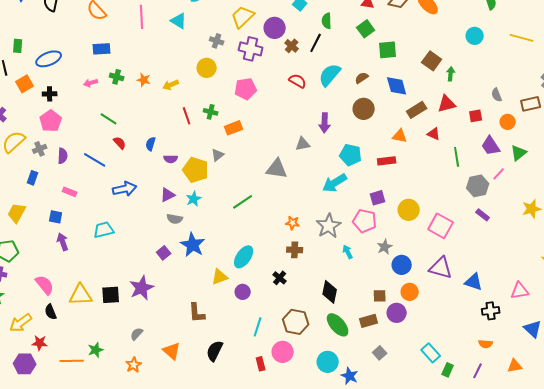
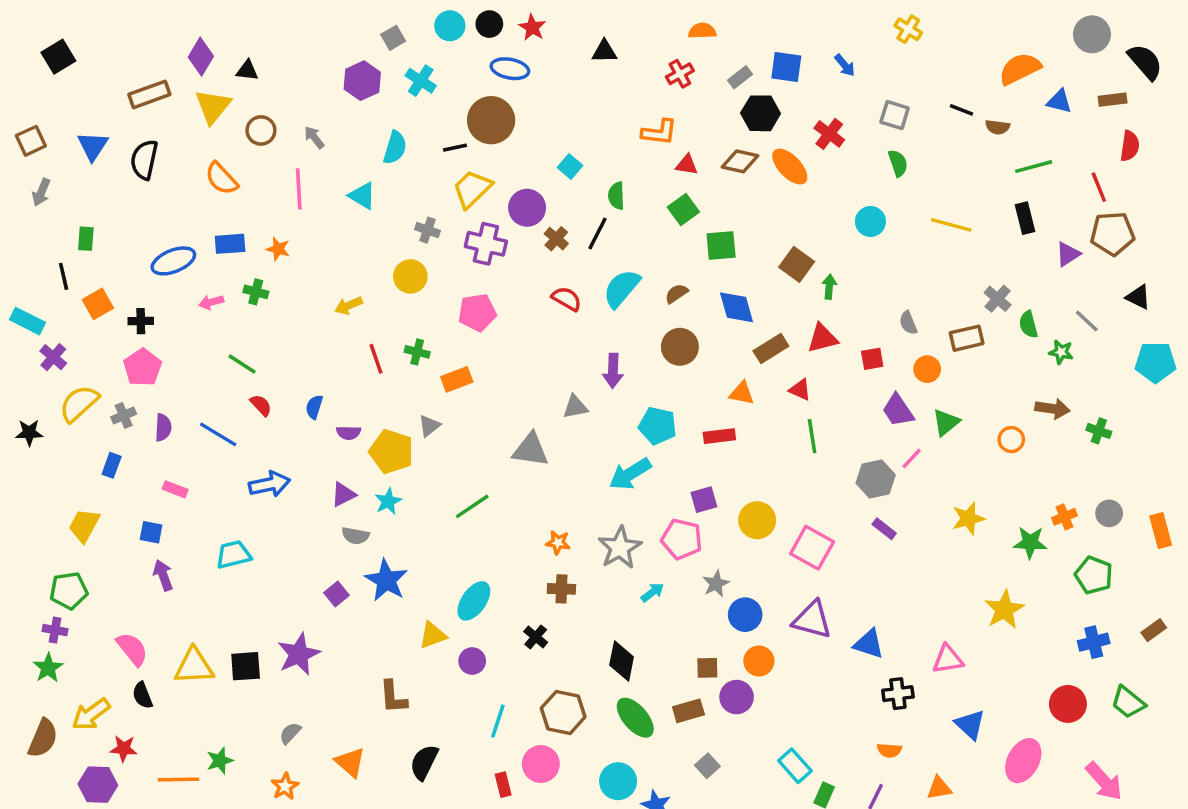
blue ellipse: (49, 59) -> (173, 261), moved
orange star: (144, 80) -> (278, 249), moved
green line: (457, 157) -> (812, 436), moved
cyan arrow: (348, 252) -> (652, 592), turned 80

